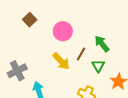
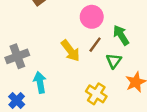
pink circle: (63, 31) -> (92, 17), moved

